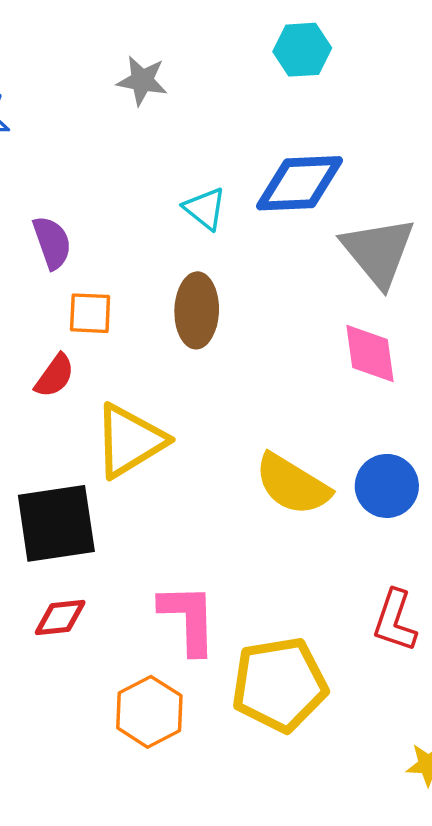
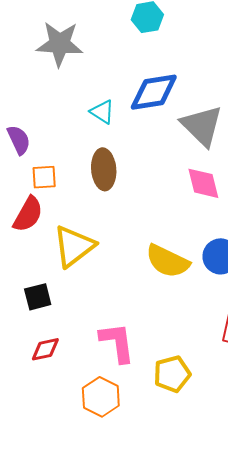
gray star: (142, 81) -> (60, 44), size x1.6
red semicircle: (55, 376) -> (28, 214), size x1.4
black square: (56, 523) -> (38, 297), size x0.6
yellow pentagon: (279, 685) -> (172, 374), size x0.7

